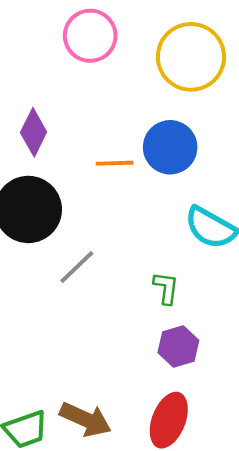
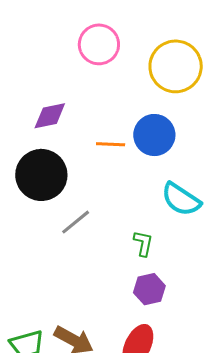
purple diamond: (34, 132) -> (50, 116), turned 48

